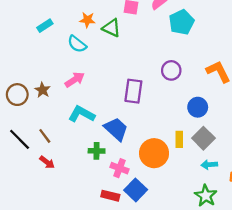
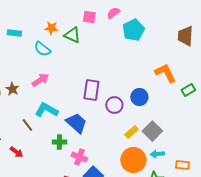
cyan rectangle: (45, 26) -> (14, 33), turned 40
purple circle: (171, 70) -> (114, 105), moved
blue circle: (198, 107) -> (139, 97), moved
brown line: (45, 136) -> (27, 125), moved
yellow rectangle: (179, 139) -> (131, 132), turned 48
orange circle: (154, 153) -> (133, 160), moved

